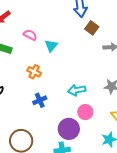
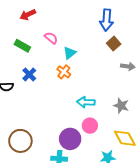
orange cross: (34, 72) -> (64, 72), moved
blue cross: (40, 100) -> (29, 74), moved, turned -32

